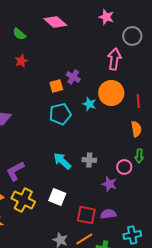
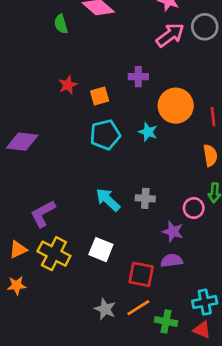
green semicircle: (19, 34) -> (61, 24), moved, turned 32
pink arrow: (114, 59) -> (170, 35), moved, turned 45
red star: (21, 61) -> (68, 85), moved
purple cross: (73, 77) -> (138, 77), moved, turned -32
cyan star: (89, 104) -> (148, 132), moved
purple semicircle: (108, 214) -> (172, 261), moved

